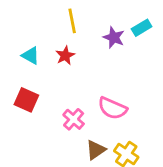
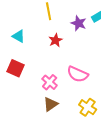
red star: (65, 55) -> (56, 40), moved
brown triangle: (96, 150) -> (51, 104), moved

